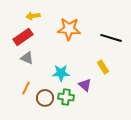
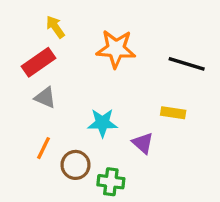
yellow arrow: (33, 16) -> (55, 27), turned 64
yellow rectangle: (103, 67) -> (173, 113), turned -48
green cross: (66, 97) -> (111, 182), moved

